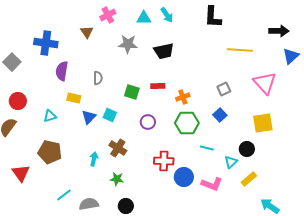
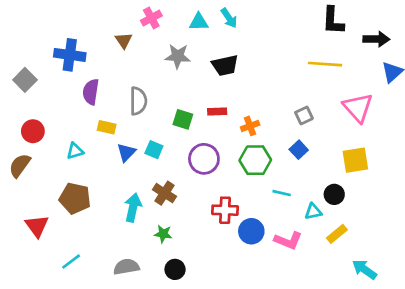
black L-shape: (213, 17) -> (333, 21), moved
gray semicircle: (98, 78) -> (138, 101), size x1.5
purple circle: (148, 122) -> (204, 159), size x1.5
cyan arrow: (94, 159) -> (133, 208), size x1.5
cyan triangle: (231, 162) -> (313, 211), turned 32
cyan line: (64, 195) -> (71, 261), moved

